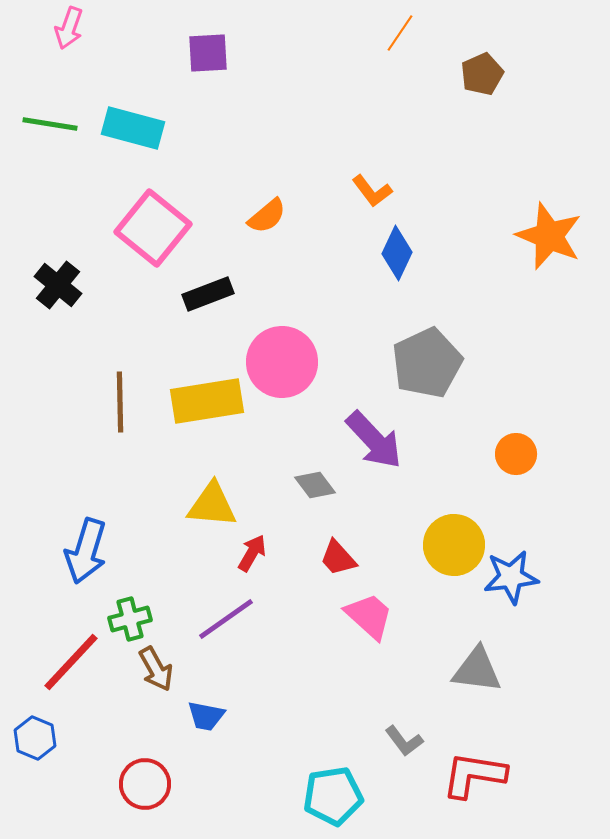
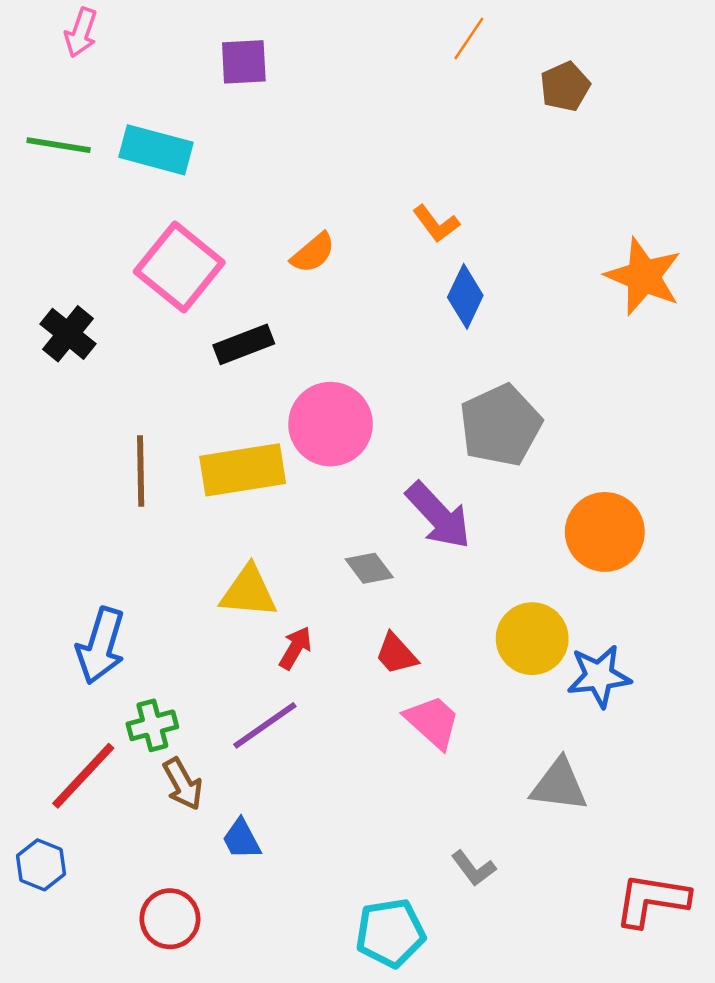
orange circle: (516, 454) -> (605, 532), size x1.6
blue trapezoid: (206, 716) -> (241, 839), turned 51
red L-shape: (474, 775) -> (652, 900), moved

